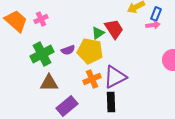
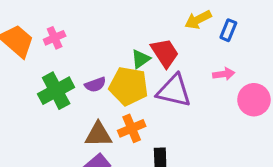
pink arrow: (153, 25) -> (224, 74), moved
purple triangle: (115, 77) -> (174, 91), moved, turned 40
brown triangle: (49, 83) -> (98, 134), moved

